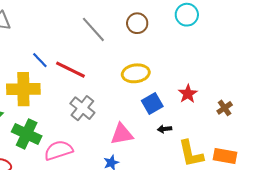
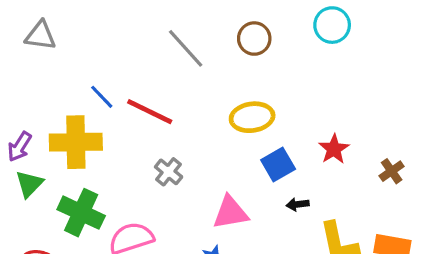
gray cross: (82, 108) -> (169, 172), size x0.7

